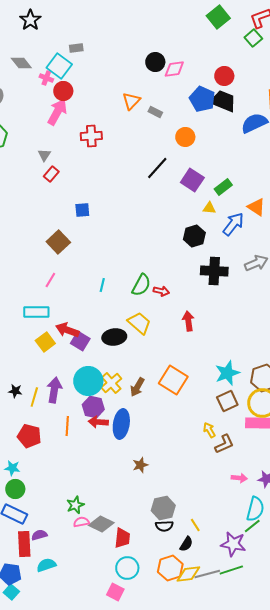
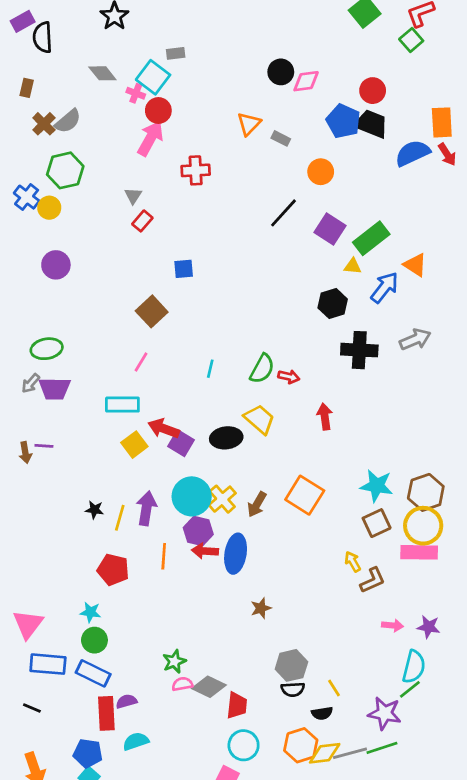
green rectangle: (223, 187) -> (371, 238), size x1.5
cyan star: (227, 373) -> (377, 486), turned 30
black semicircle: (186, 544) -> (322, 713), turned 49

